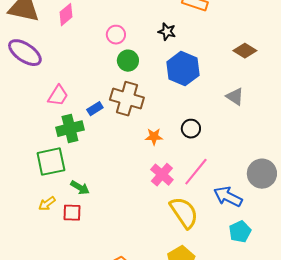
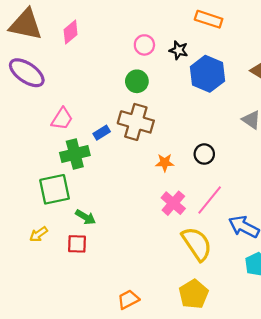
pink circle: (116, 35) -> (144, 45), moved
blue hexagon: (183, 69) -> (207, 74), moved
yellow arrow: (47, 204) -> (39, 234), moved

